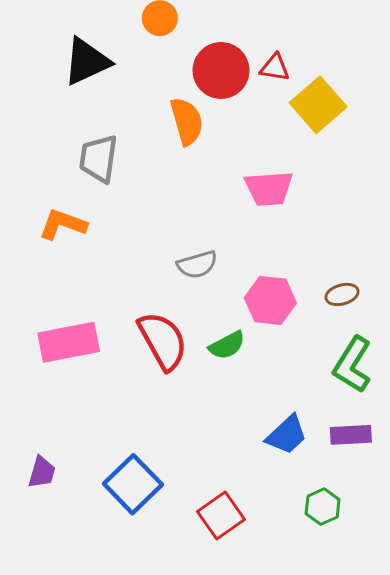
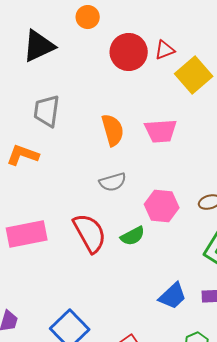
red triangle: (275, 67) -> (165, 50), turned -30
orange semicircle: (187, 121) -> (113, 130), moved

